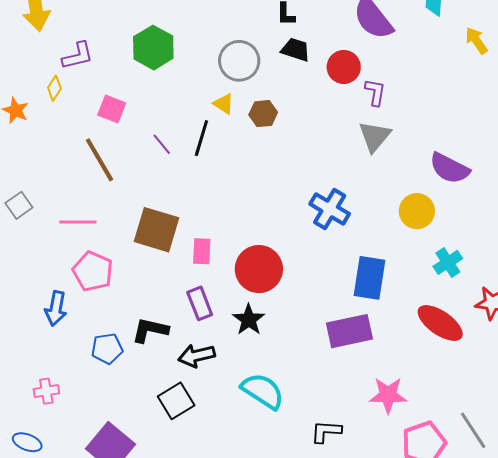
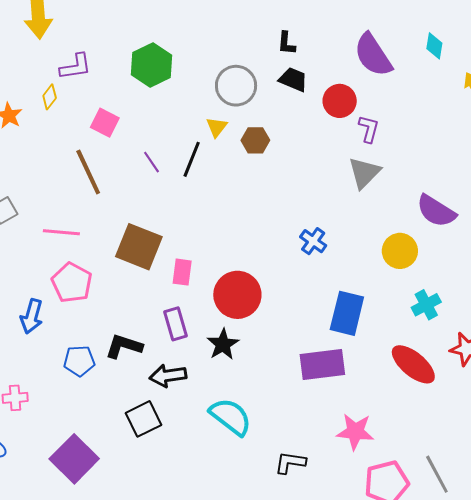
yellow triangle: (224, 104) -> (217, 127), turned 30
blue cross: (330, 209) -> (313, 241), size x0.7

